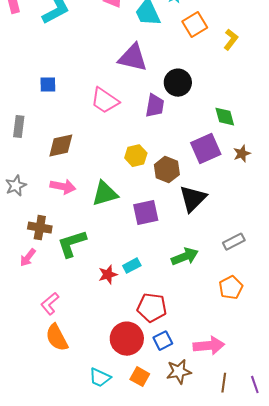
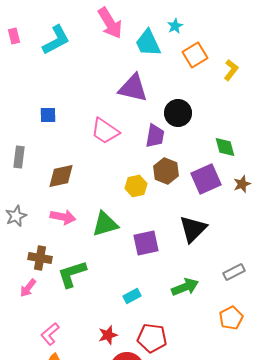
brown hexagon: (167, 170) -> (166, 171), moved
red star: (108, 275) -> (108, 335), moved

